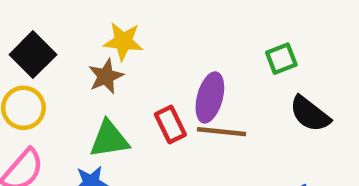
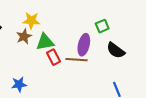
purple ellipse: (210, 97) -> (84, 45), moved
green triangle: (109, 139) -> (45, 42), moved

